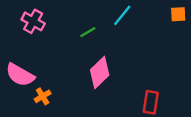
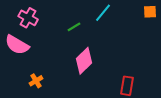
pink semicircle: (20, 75) -> (17, 45), moved

